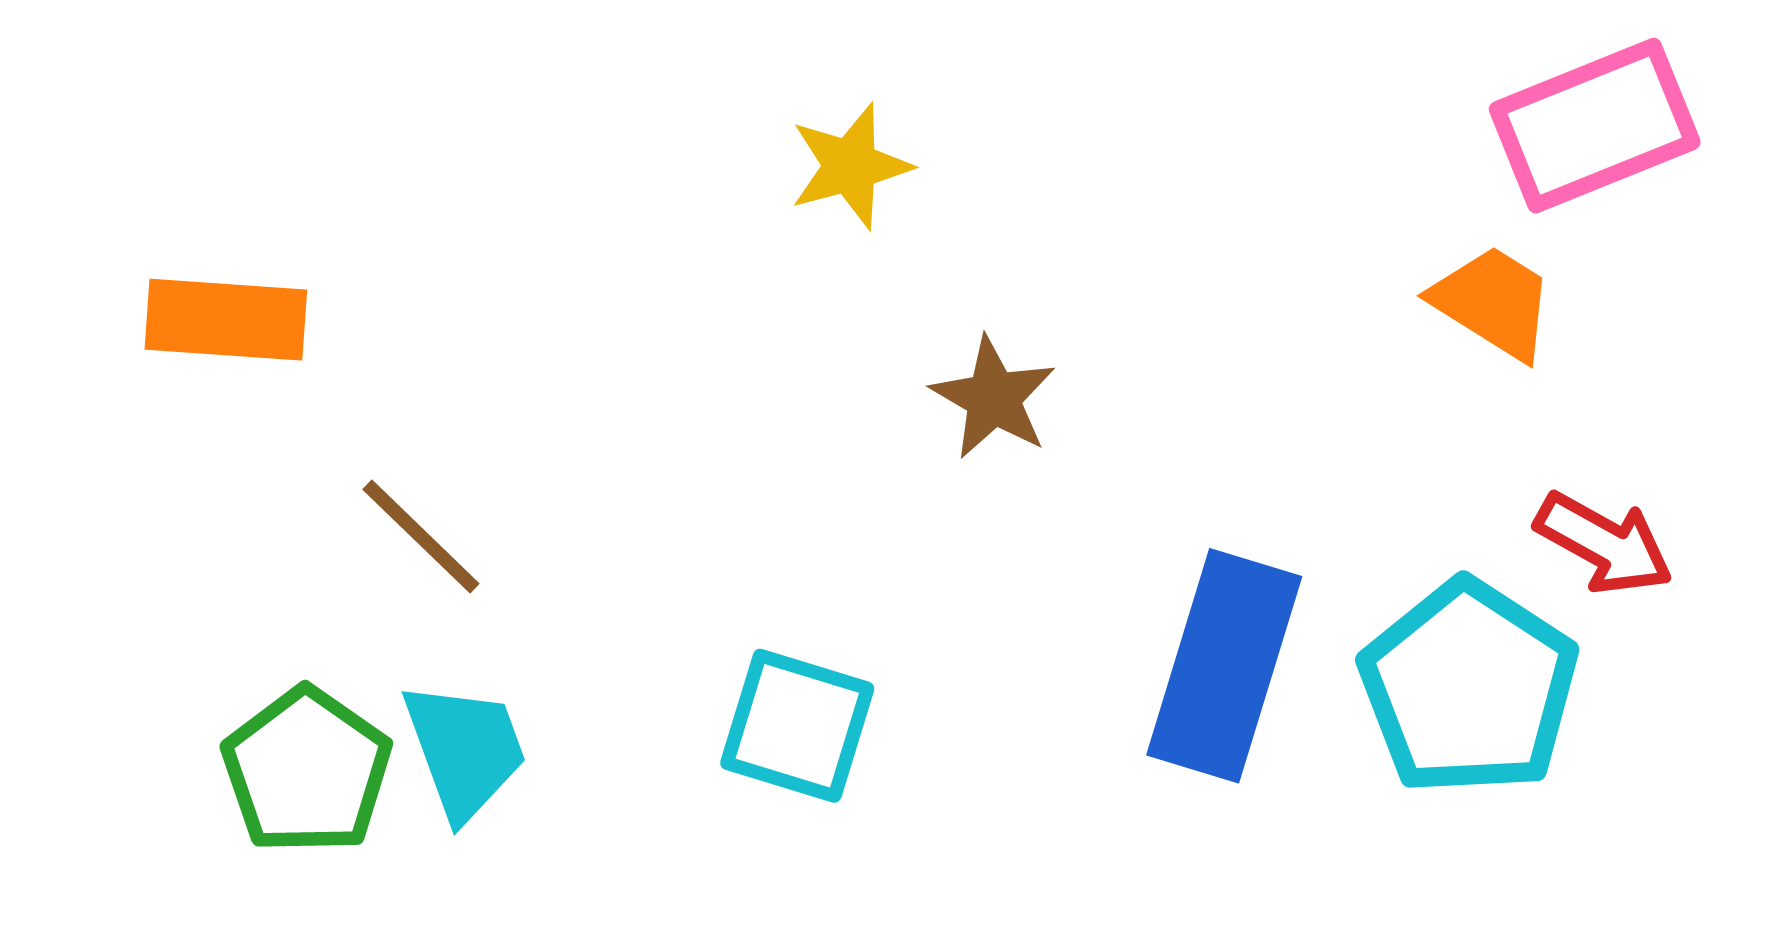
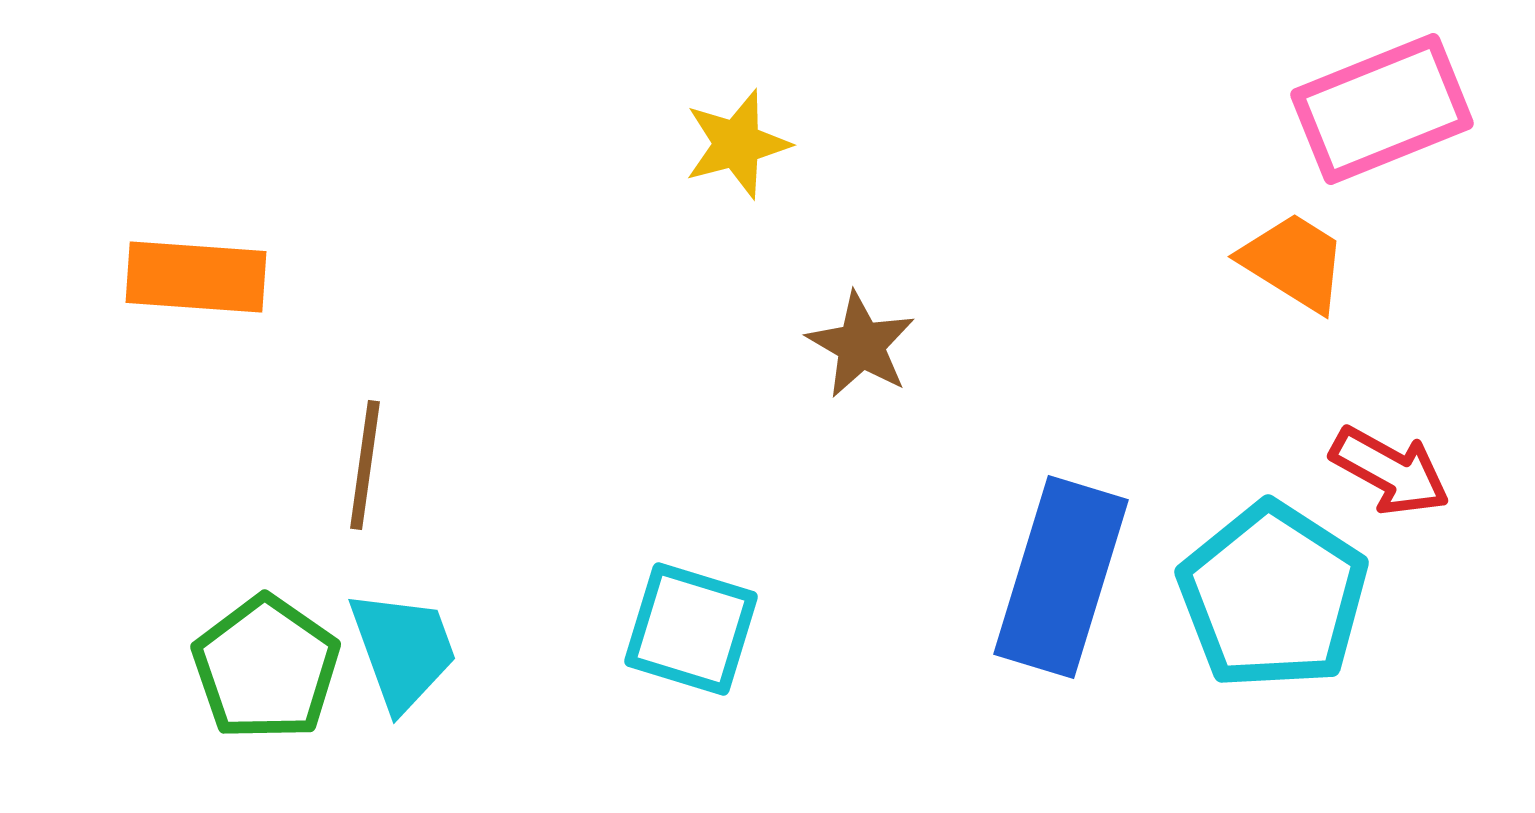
brown line: (421, 537) -> (365, 465), turned 54

